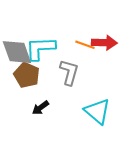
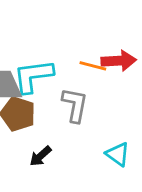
cyan triangle: (97, 111) -> (118, 154), size x0.7

